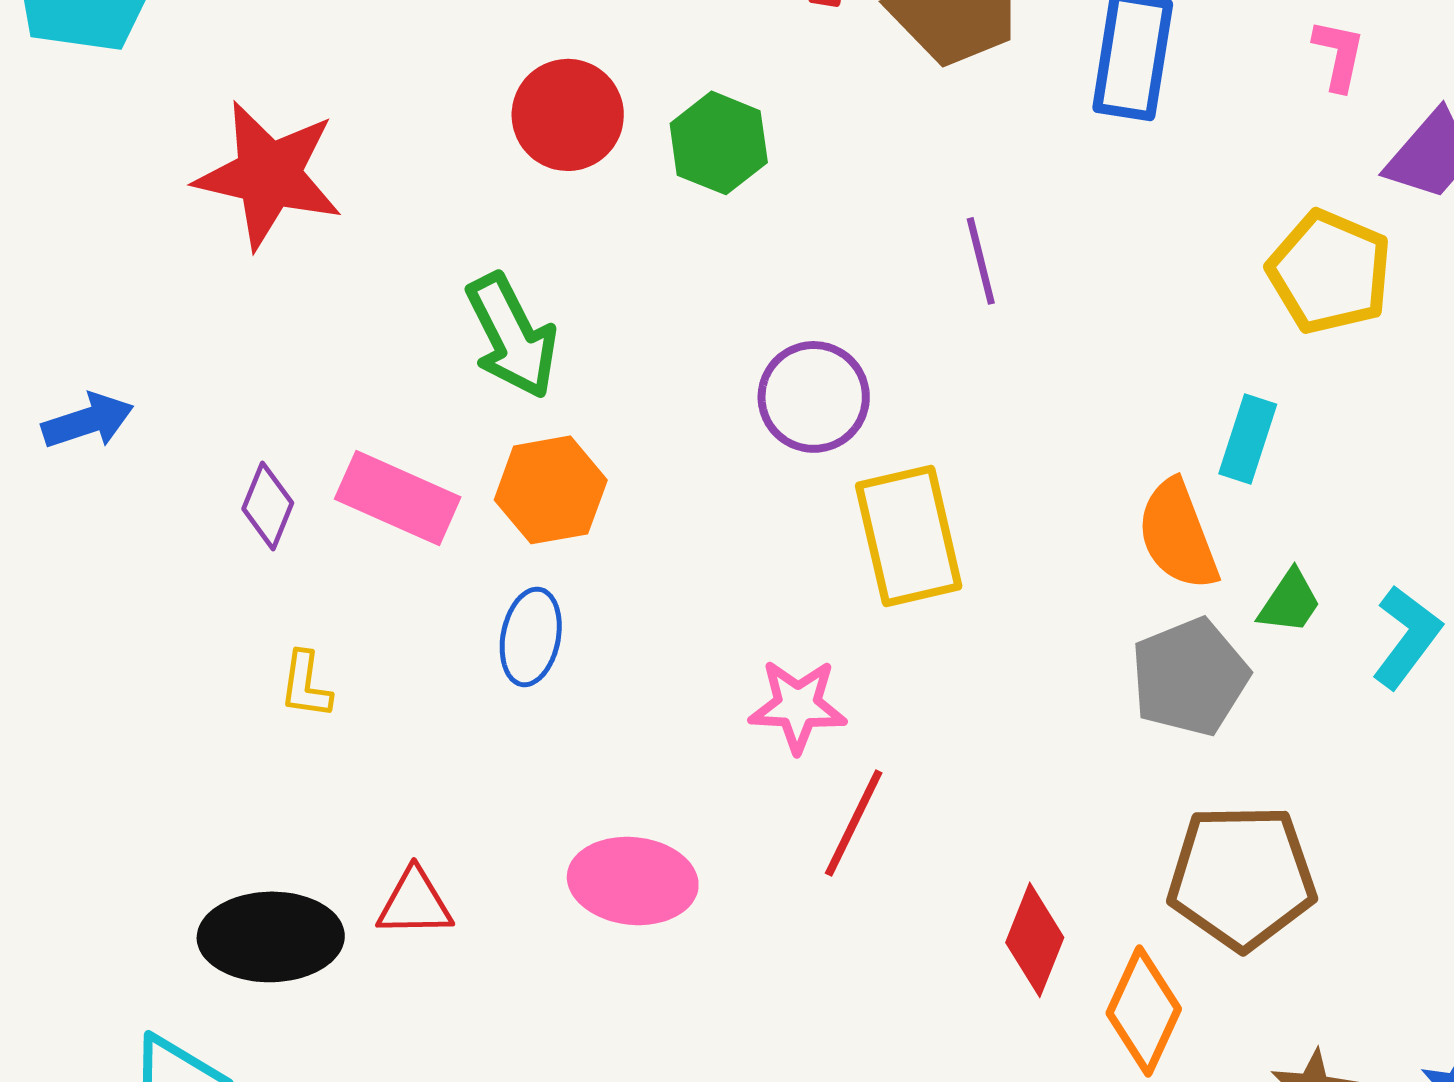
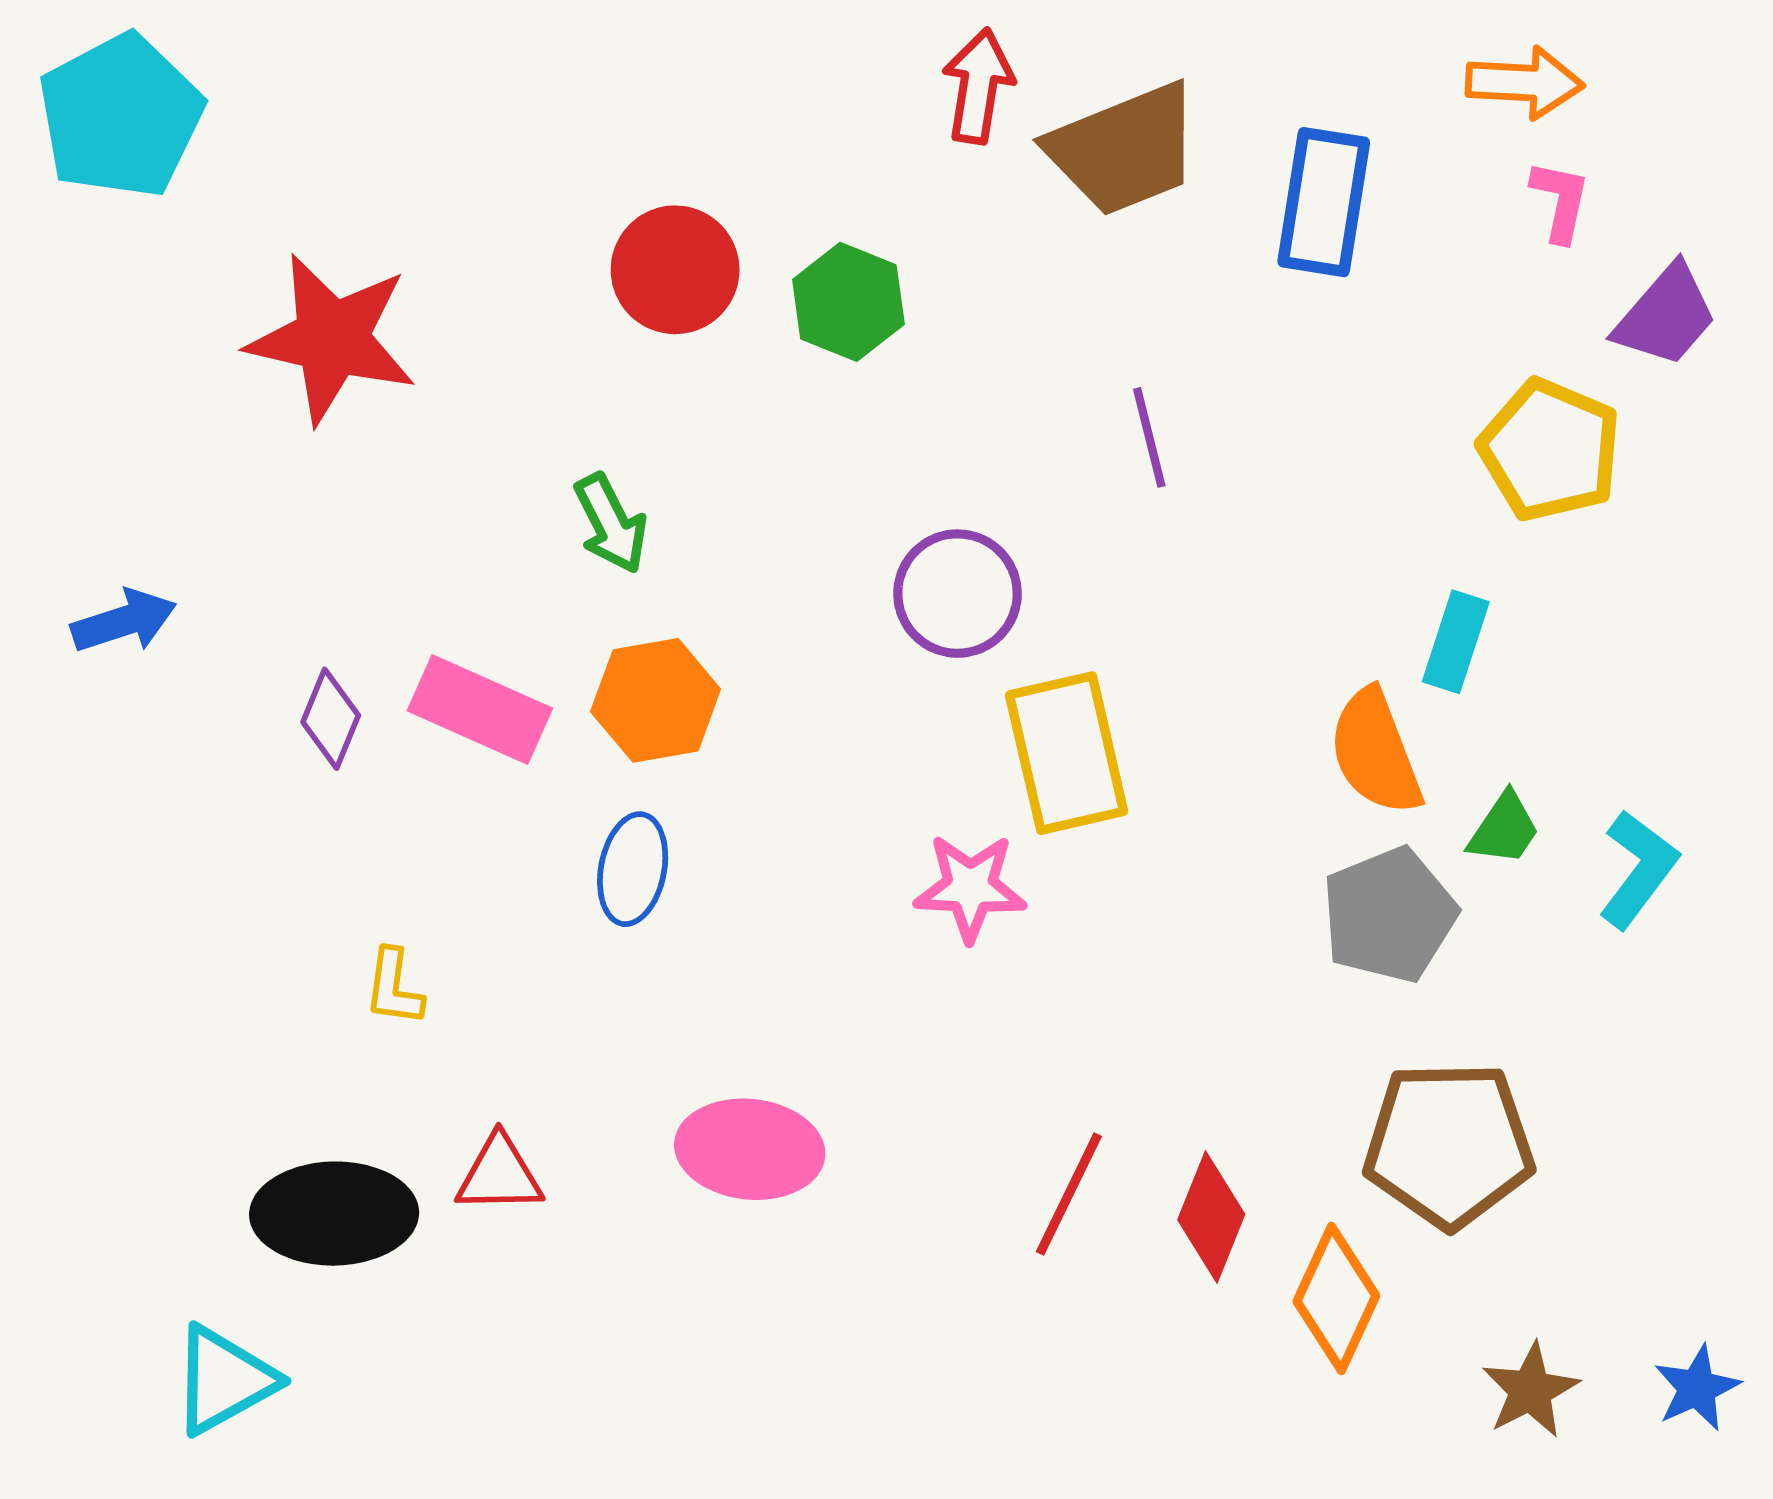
green arrow: (512, 336) -> (611, 524), size x0.7
yellow L-shape: (306, 685) -> (394, 987), moved
pink star: (798, 706) -> (970, 887), moved
red line: (854, 823) -> (1069, 1194), moved

